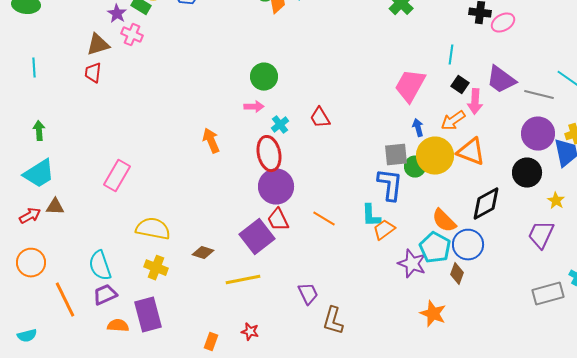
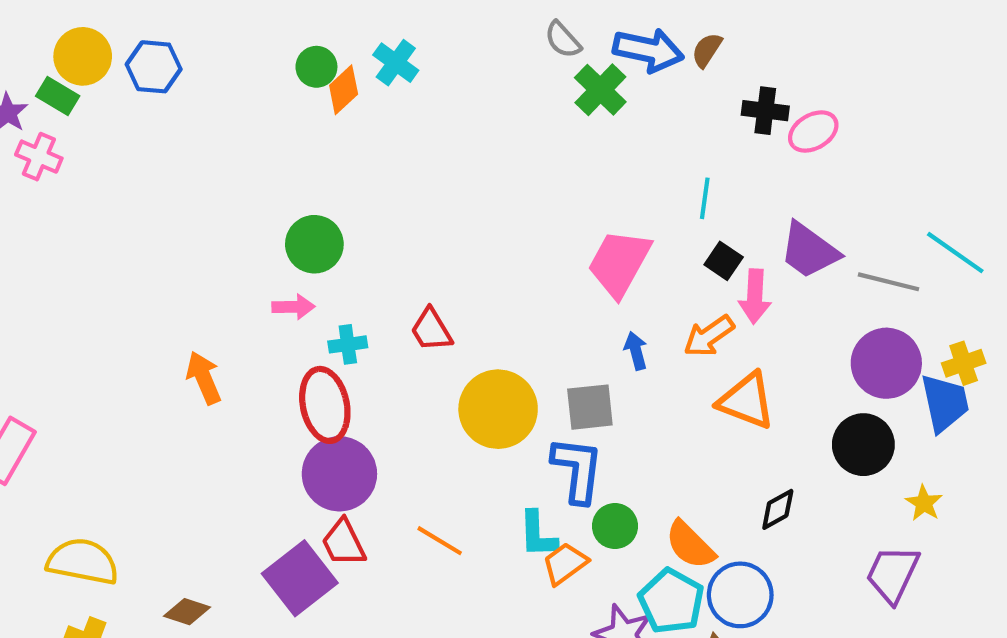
cyan cross: (280, 125) -> (348, 344), turned 30
yellow circle: (435, 156) -> (498, 409), moved
green circle: (415, 167) -> (615, 526), moved
black diamond: (486, 204) -> (778, 509), size x0.6

